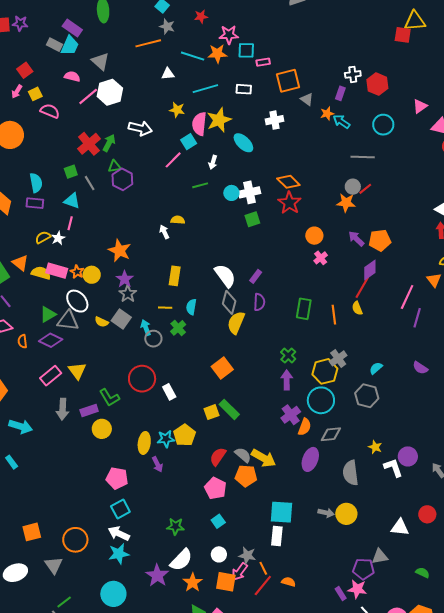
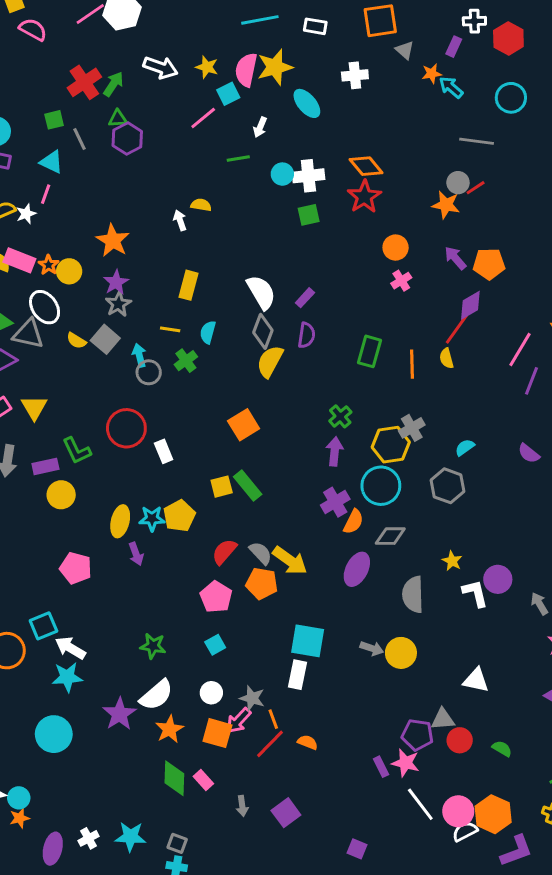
yellow star: (177, 110) -> (207, 67), moved
cyan square: (120, 509) -> (43, 626), moved
red circle: (427, 514) -> (460, 740), moved

